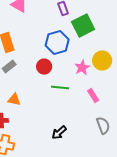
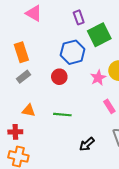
green line: (60, 88) -> (62, 115), moved
black arrow: (59, 133) -> (87, 144), moved

